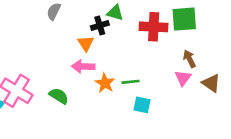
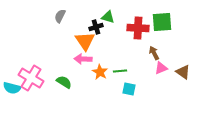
orange triangle: (86, 43) -> (85, 41), size x1.5
brown arrow: (189, 59) -> (154, 53), moved
pink triangle: (183, 78) -> (161, 68), turned 32

